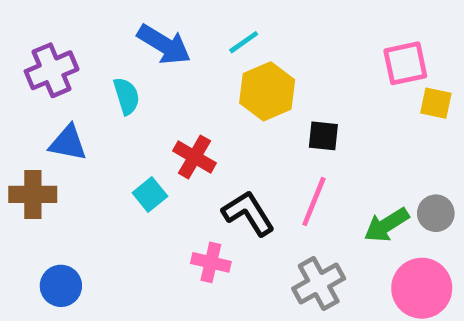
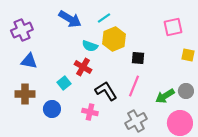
cyan semicircle: (127, 96) -> (90, 46), moved, turned 126
yellow square: (436, 103) -> (188, 55), moved
brown cross: (33, 194) -> (25, 94), moved
blue circle: (61, 286) -> (52, 109), moved

